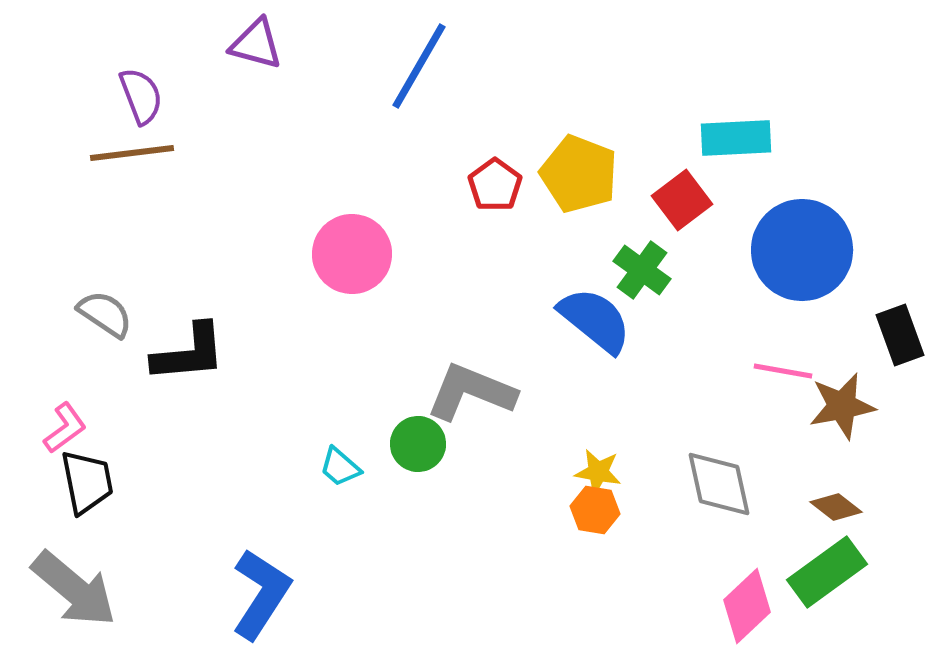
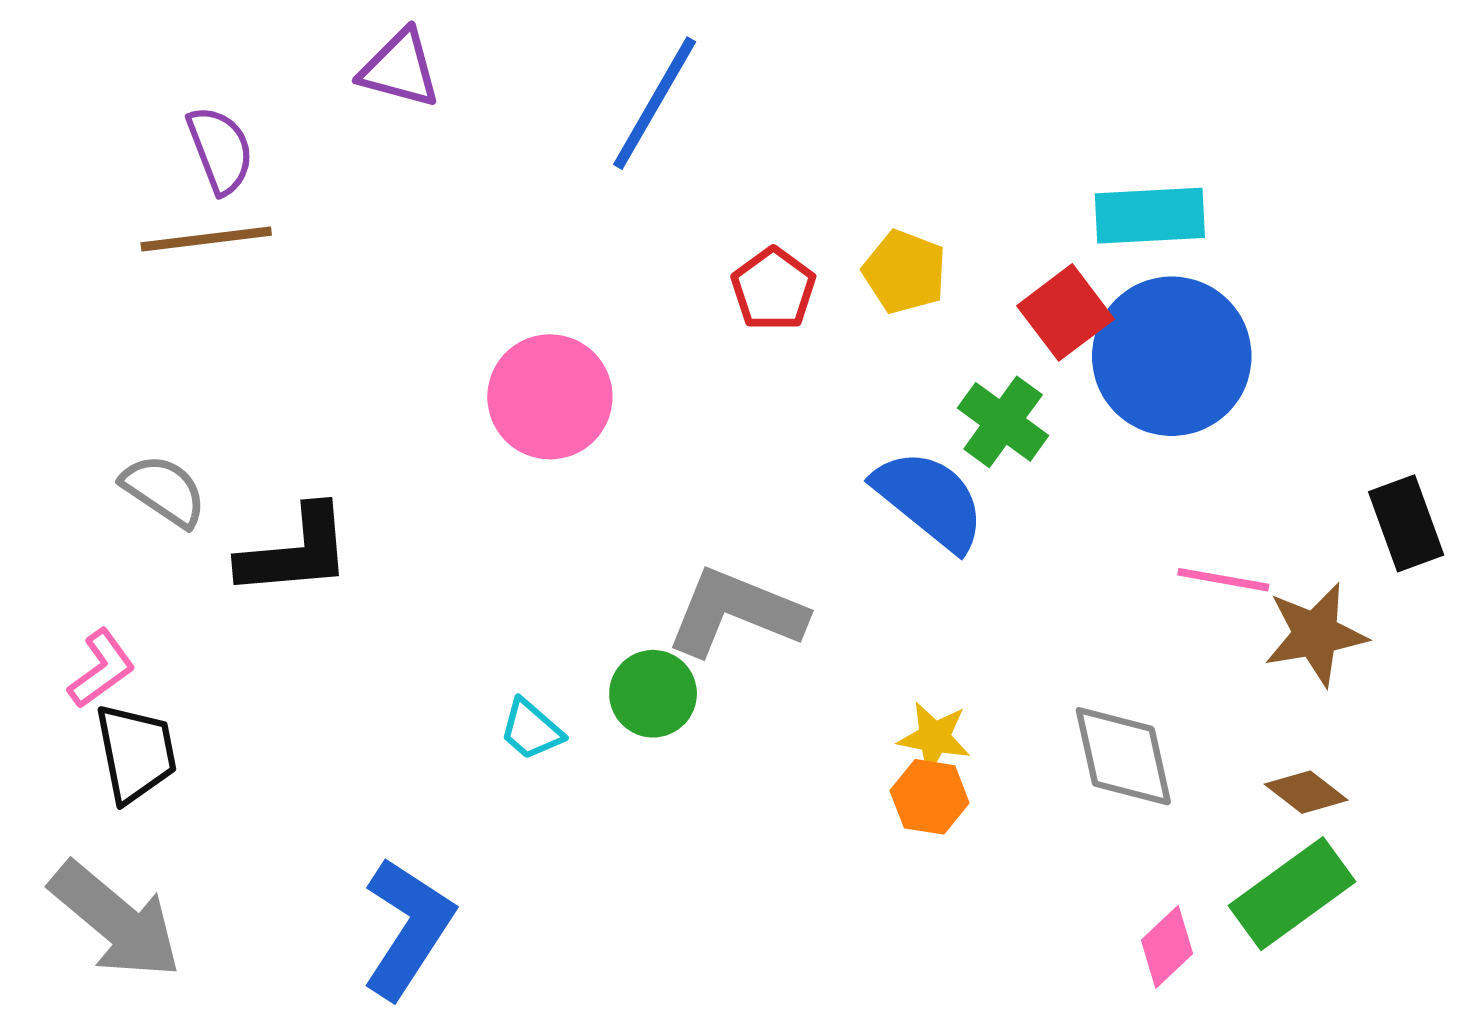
yellow pentagon: (579, 174) -> (905, 272), size x0.7
blue circle: (802, 250) -> (1172, 356), moved
pink diamond: (747, 606) -> (1167, 947), size x0.7

